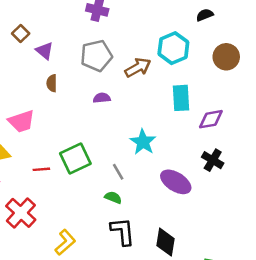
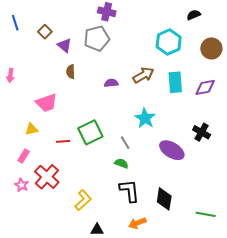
gray pentagon: (96, 56) -> (97, 38), moved
brown arrow: (138, 67) -> (143, 75), moved
purple diamond: (211, 119) -> (205, 87), moved

